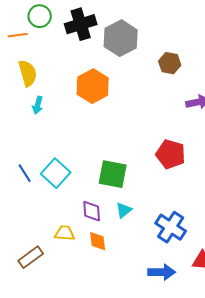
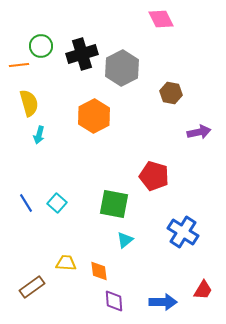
red pentagon: (171, 154) -> (154, 176), moved
cyan square: (56, 173) -> (57, 203), size x0.7
purple diamond: (92, 211) -> (114, 301), moved
blue cross: (171, 227) -> (183, 232), moved

